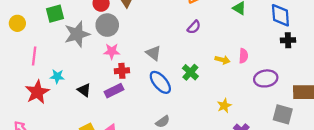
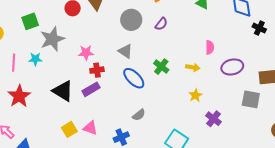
gray circle: (107, 25) -> (131, 20), moved
black cross: (288, 40) -> (259, 28), moved, turned 32
yellow arrow: (222, 60) -> (193, 67), moved
cyan star: (57, 76) -> (35, 59), moved
black triangle: (84, 90) -> (63, 91), size x1.6

